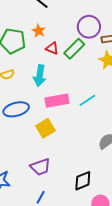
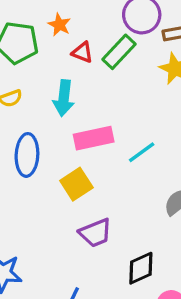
cyan line: (87, 100) -> (142, 152), moved
blue ellipse: (16, 109) -> (27, 155), turned -70
purple trapezoid: (40, 167) -> (95, 233), moved

